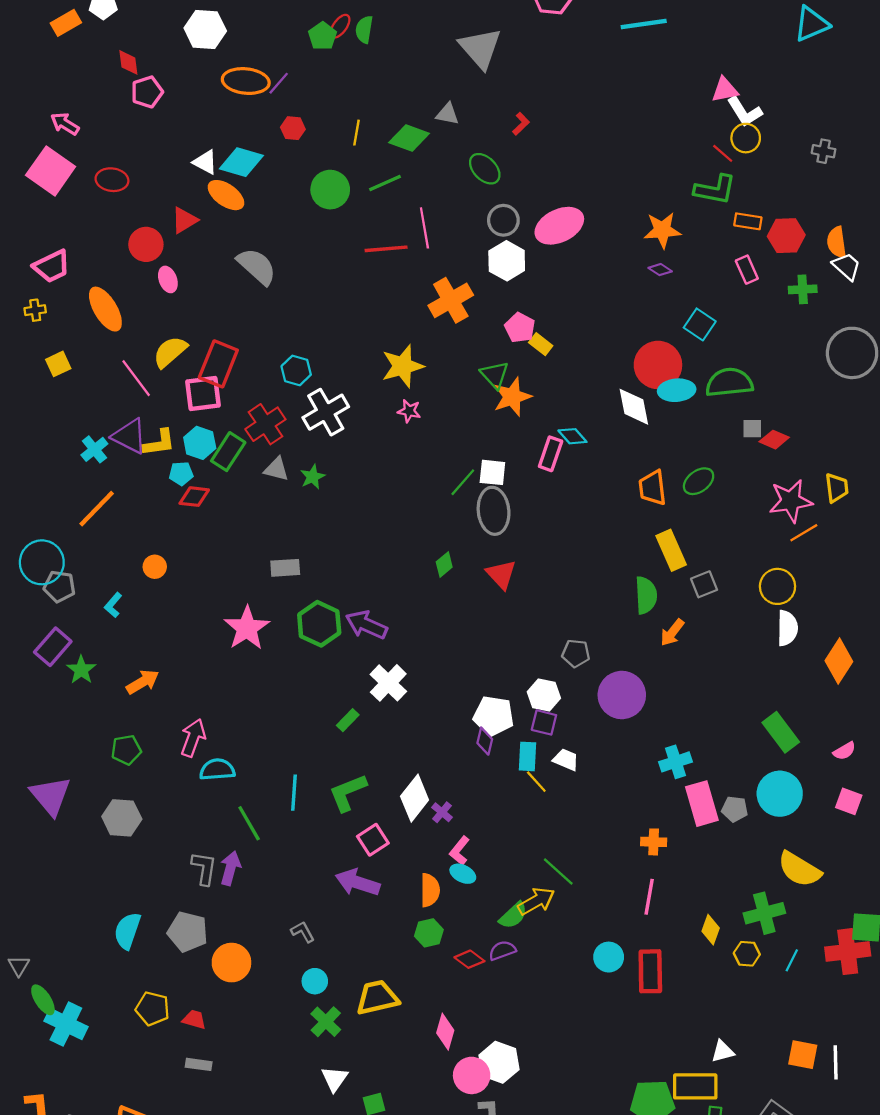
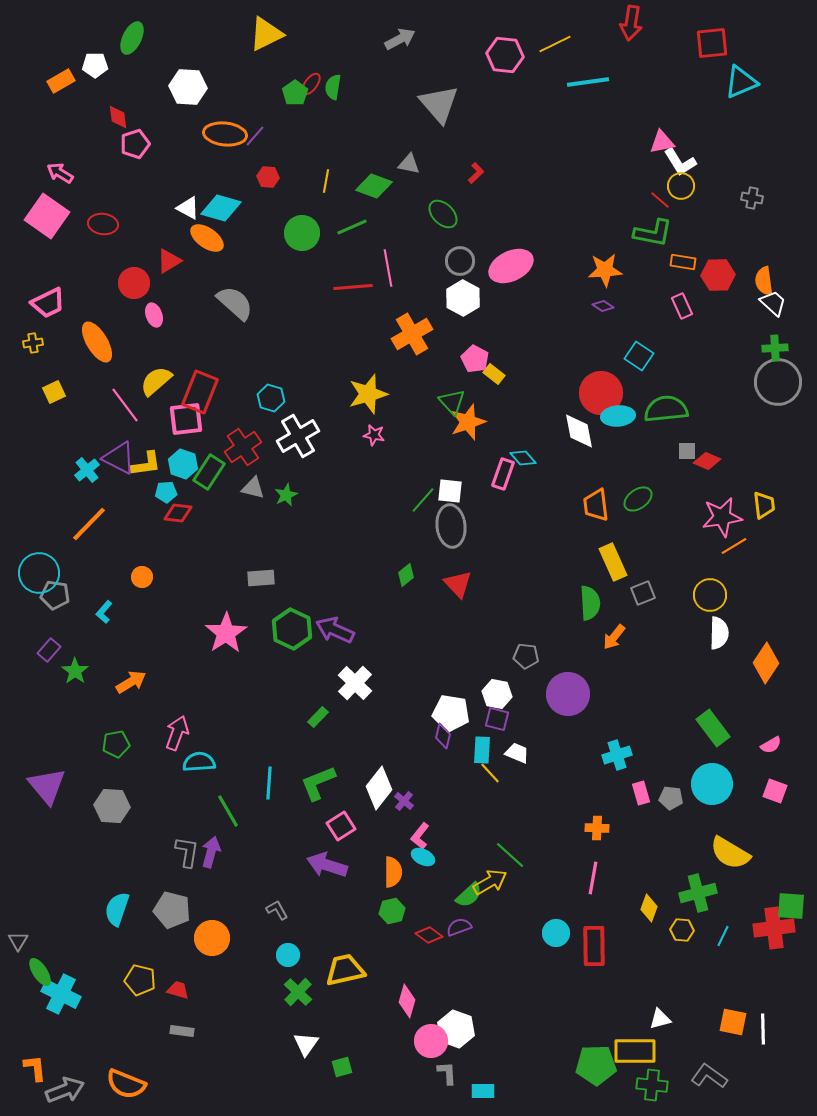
green cross: (803, 289) -> (775, 348), moved
purple rectangle: (53, 647) -> (49, 650), size x0.7
pink rectangle: (702, 804) -> (641, 793), size x0.6

